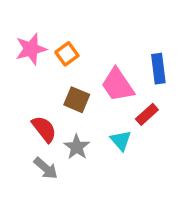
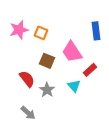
orange square: (67, 54) -> (41, 33), turned -32
blue rectangle: (158, 69) -> (96, 31), moved
gray arrow: (46, 168) -> (28, 113), moved

